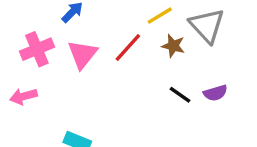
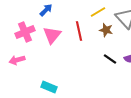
red line: (128, 48) -> (79, 31), turned -54

